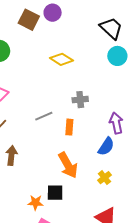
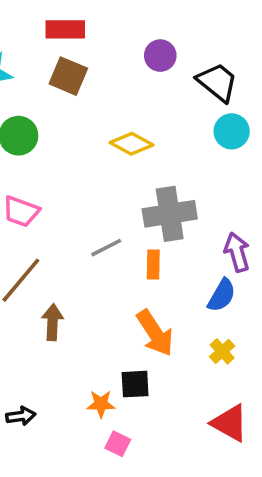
purple circle: (53, 13) -> (160, 56), moved
gray cross: (80, 100) -> (170, 214), size x1.8

